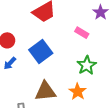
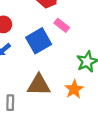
pink rectangle: (82, 33) -> (62, 25), moved

